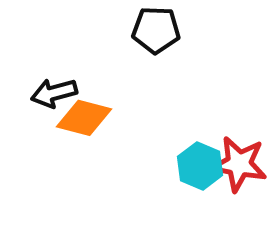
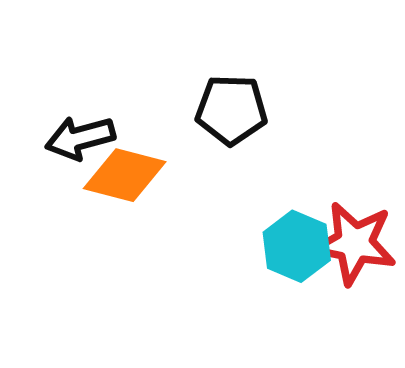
black pentagon: (156, 30) -> (231, 110), moved

